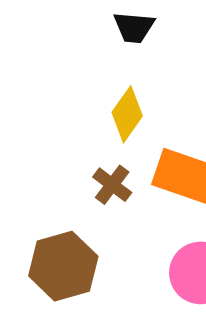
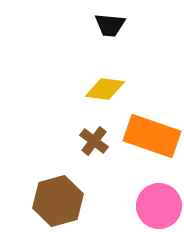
yellow diamond: (127, 114) -> (105, 89), turned 63

